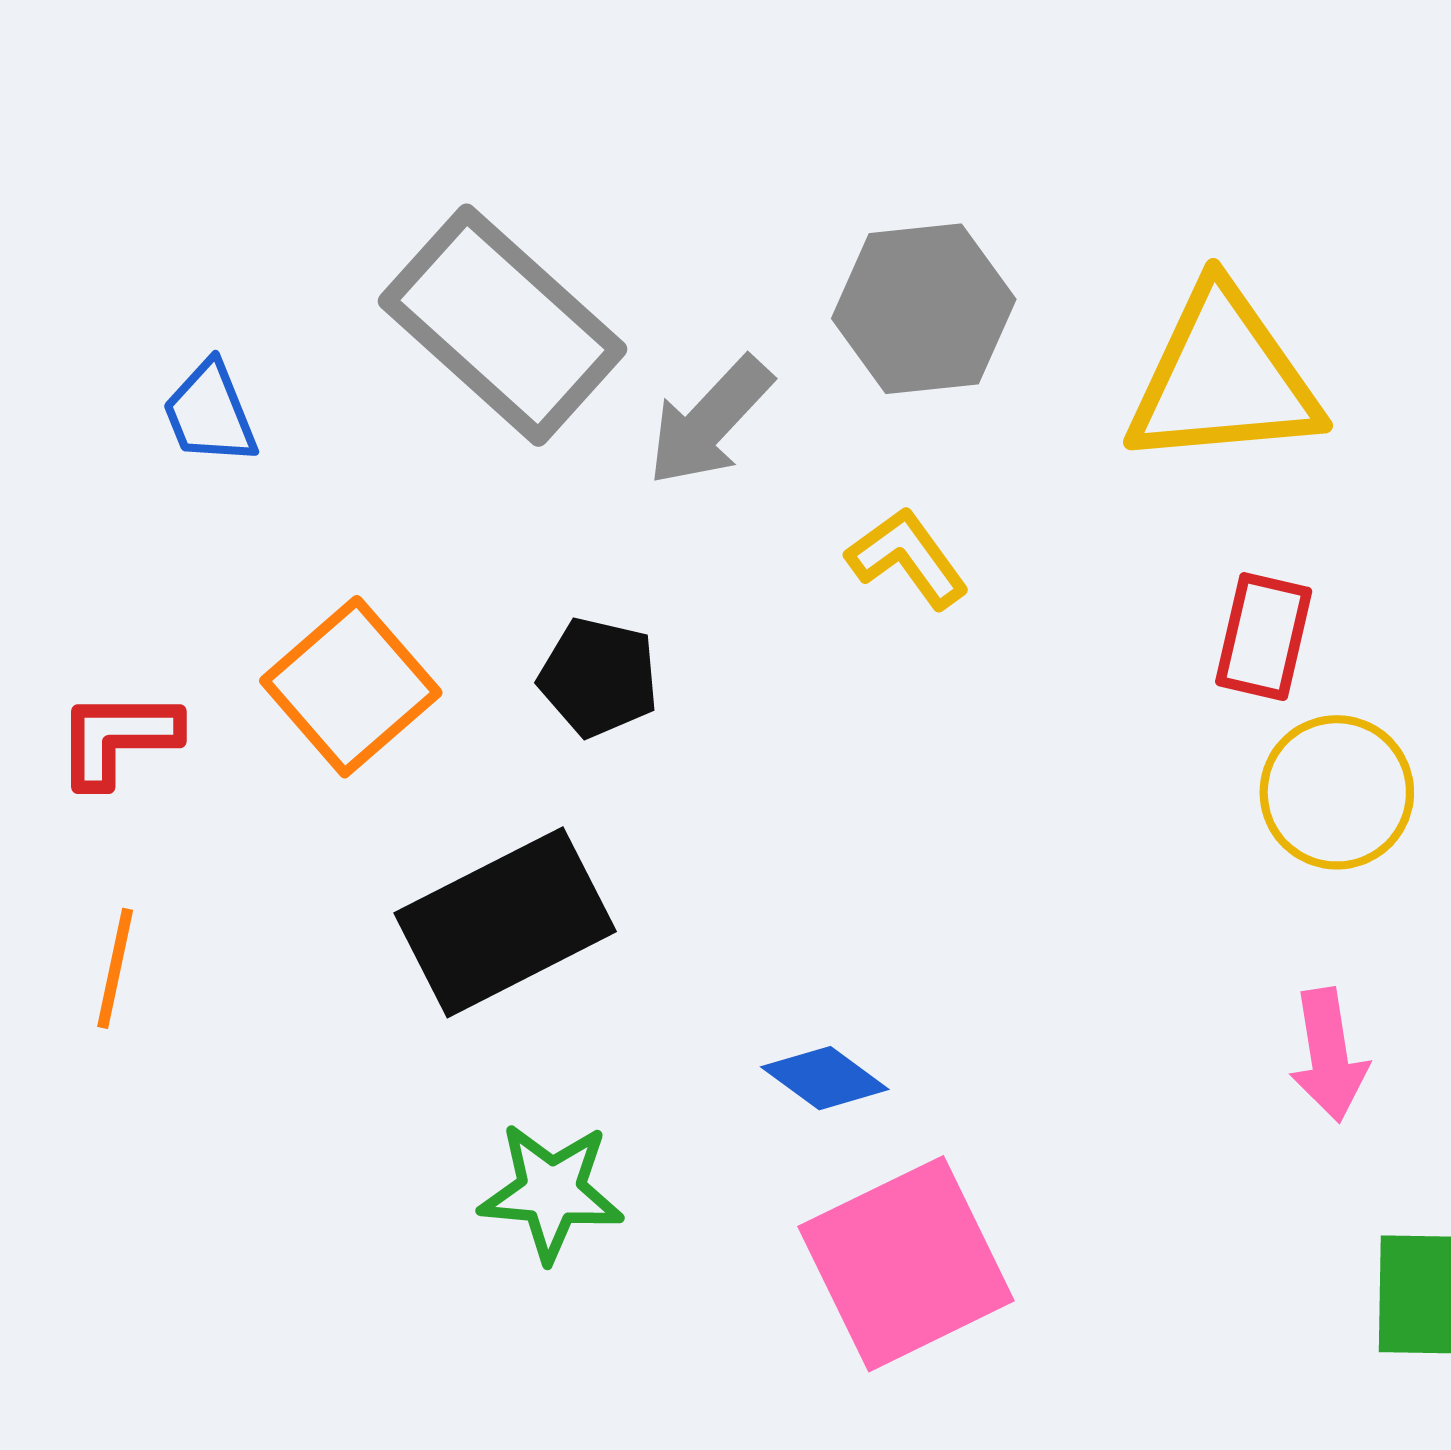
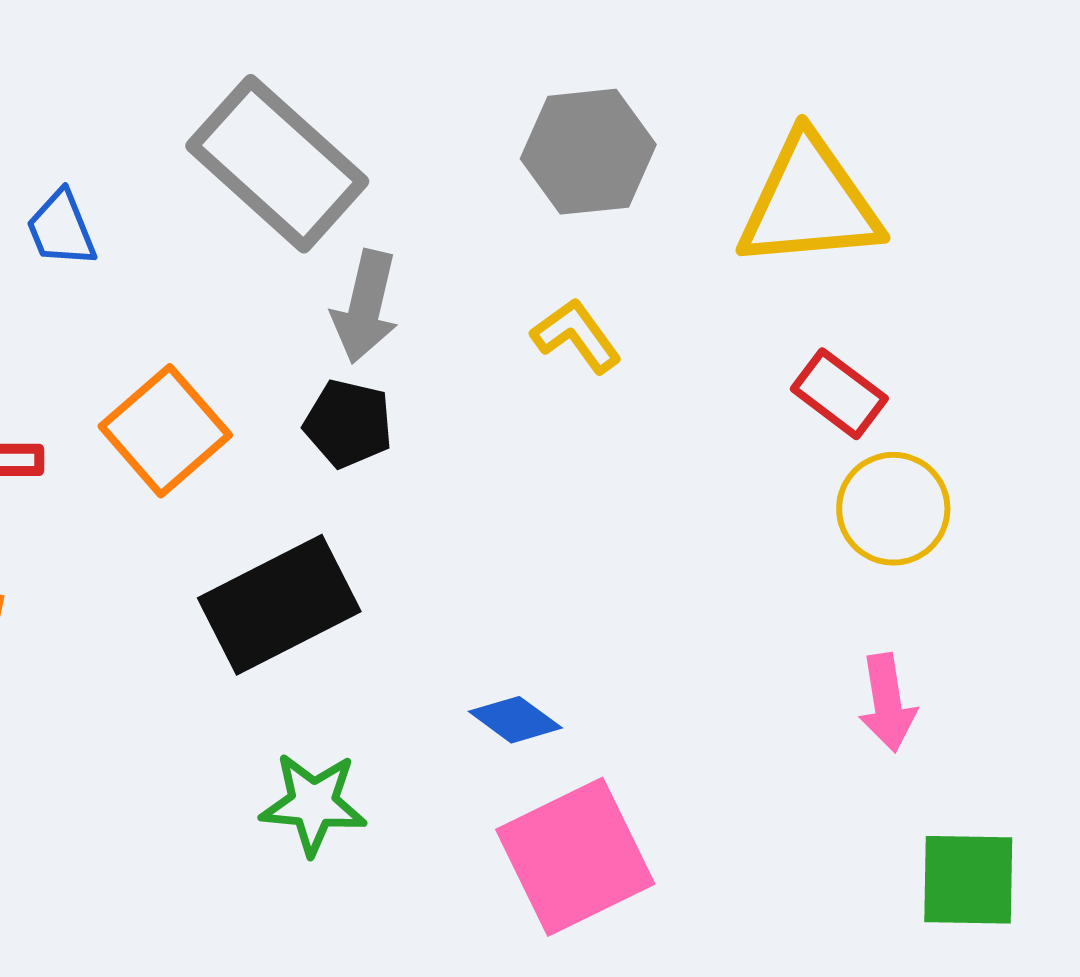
gray arrow: (710, 421) -> (365, 307), moved, turned -30
red rectangle: (1264, 637) -> (839, 394), turned -66

